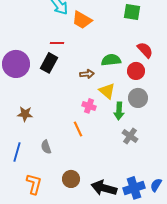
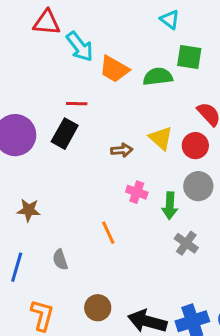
green semicircle: (111, 60) -> (158, 77), moved
yellow triangle: (107, 91) -> (161, 138), moved
pink cross: (89, 106) -> (137, 192), moved

